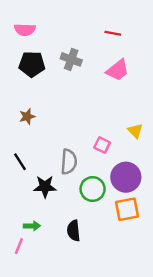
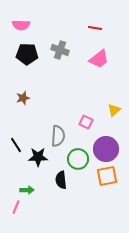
yellow triangle: (135, 131) -> (114, 110), turned 32
black line: (20, 162) -> (16, 145), moved
black semicircle: (74, 231) -> (61, 180), moved

